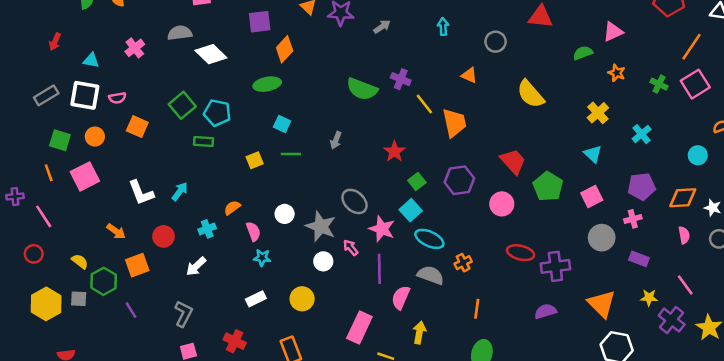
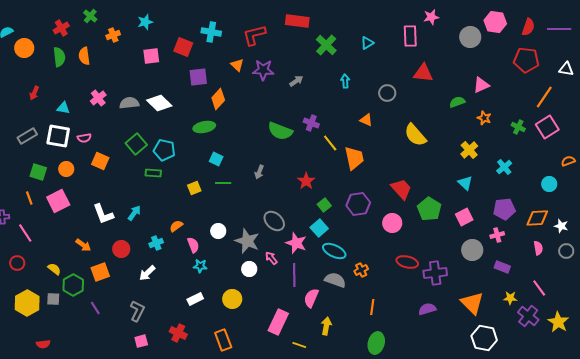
gray semicircle: (180, 33) -> (129, 103), moved

